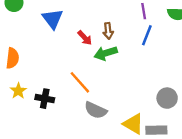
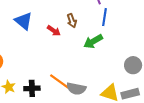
green arrow: (106, 53) -> (93, 41), moved
orange line: (80, 82) -> (59, 81), moved

